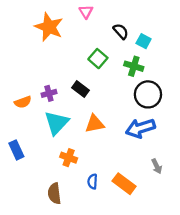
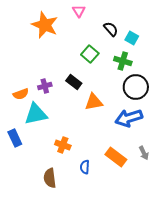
cyan triangle: (57, 123) -> (36, 114), moved, turned 35
orange triangle: (95, 124) -> (94, 102), moved
orange rectangle: (124, 184) -> (116, 157), moved

